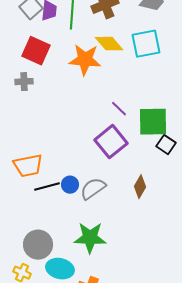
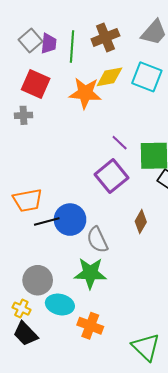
yellow diamond: (109, 44) -> (109, 77), turned -60
cyan square: (146, 44) -> (147, 77), turned 32
blue circle: (70, 185) -> (70, 220), size x1.8
gray semicircle: (93, 189) -> (97, 240), moved, turned -80

